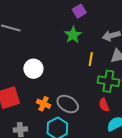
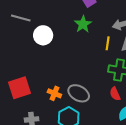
yellow line: (91, 59) -> (108, 43), moved
white circle: (33, 69) -> (43, 35), moved

